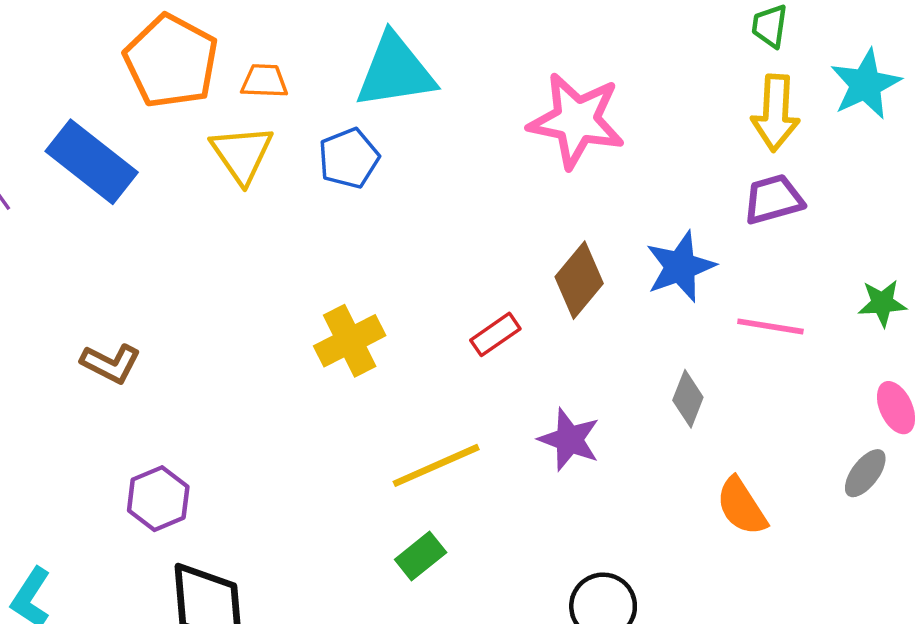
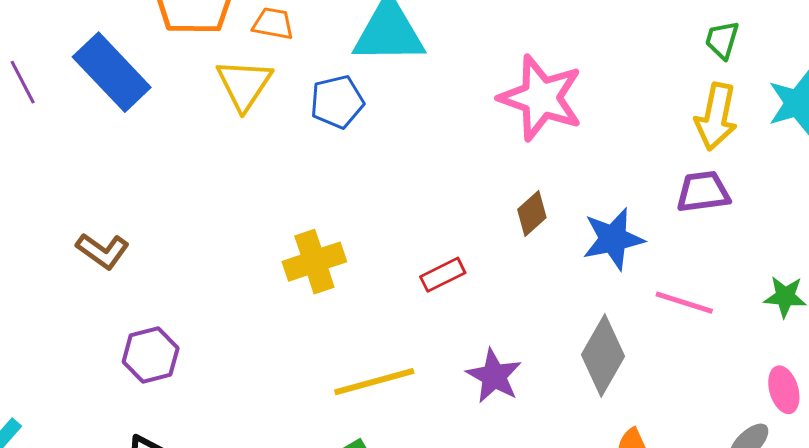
brown diamond: (579, 280) -> (532, 213), moved, size x0.7
gray diamond: (688, 399) -> (603, 355), size x1.6
purple hexagon: (158, 499) -> (151, 355), moved

